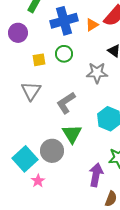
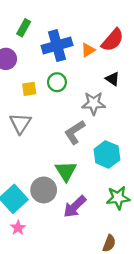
gray L-shape: (66, 103) -> (75, 132), moved
purple arrow: (96, 175) -> (75, 207), moved, turned -145
pink star: (38, 181) -> (18, 228), moved

